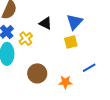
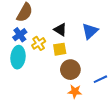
yellow square: (71, 42) -> (60, 49), moved
brown circle: (37, 73) -> (70, 70), moved

